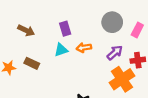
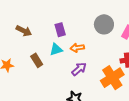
purple arrow: (115, 53) -> (79, 69), moved
brown rectangle: (32, 63) -> (37, 60), moved, turned 32

